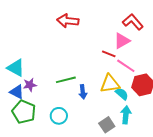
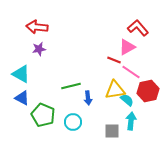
red arrow: (68, 21) -> (37, 27), moved
purple star: (30, 85) -> (39, 49), moved
green pentagon: (24, 112) -> (43, 115), moved
cyan circle: (59, 116) -> (73, 122), moved
gray square: (107, 125) -> (112, 131), turned 35

